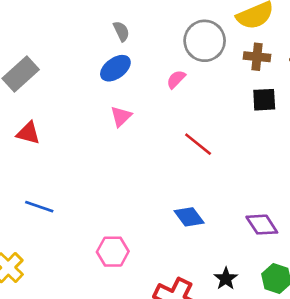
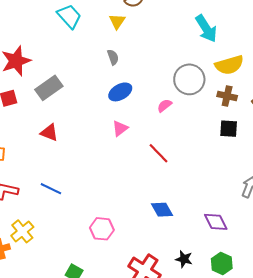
gray semicircle: (121, 31) -> (113, 57), moved
red line: (198, 144) -> (158, 153), moved
black star: (226, 279) -> (184, 259), turned -30

